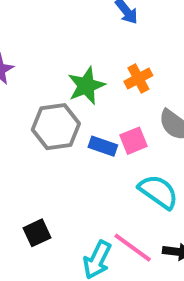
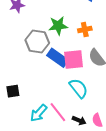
pink square: (134, 141) -> (74, 59), size x1.5
blue rectangle: (103, 146) -> (58, 58), size x1.5

